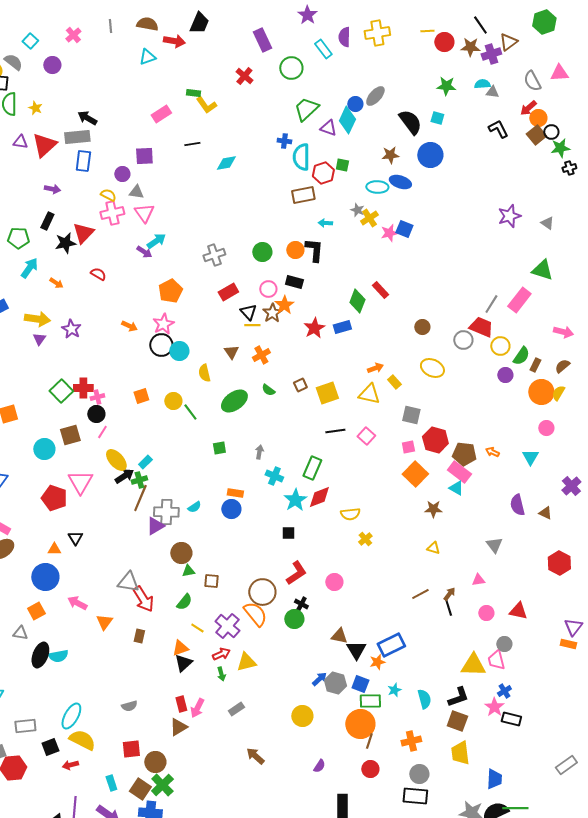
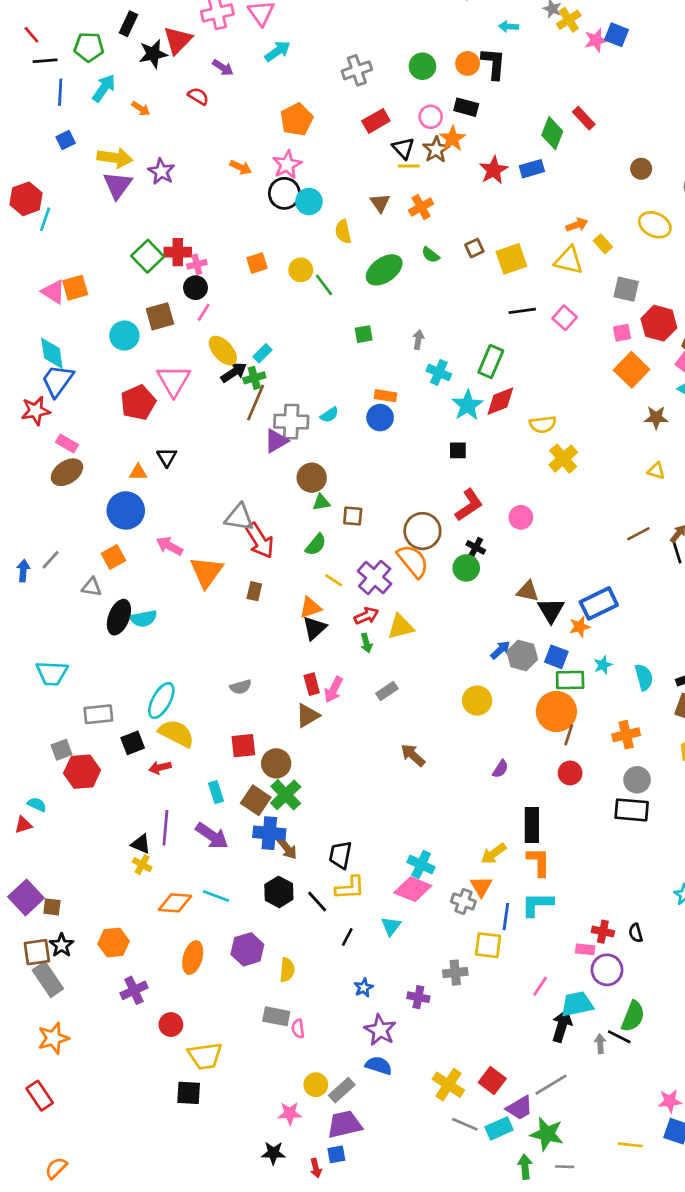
purple arrow: (144, 252) -> (223, 68), moved
purple triangle: (39, 339) -> (118, 185), size x1.6
red pentagon: (54, 498) -> (138, 403), turned 30
yellow cross: (365, 539) -> (563, 459), size x1.5
orange triangle: (104, 622) -> (206, 572), size x1.5

